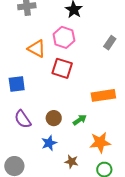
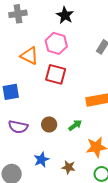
purple semicircle: (23, 119) -> (18, 127), turned -42
blue star: (49, 143) -> (41, 160), moved

